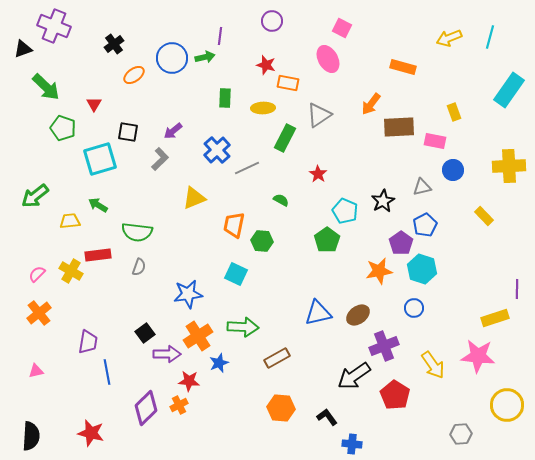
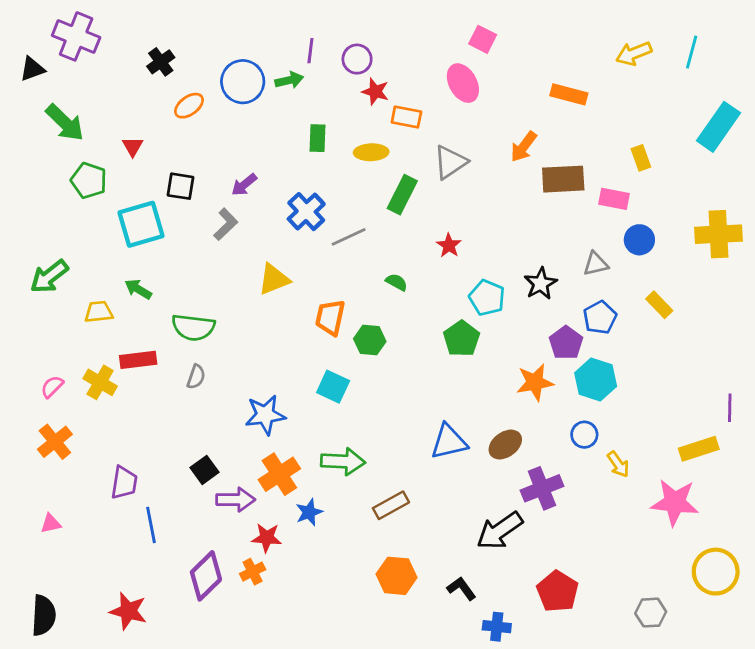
purple circle: (272, 21) -> (357, 59), moved
yellow rectangle: (484, 216) -> (659, 305), moved
yellow arrow: (433, 365) -> (618, 464), moved, size x0.7
red pentagon: (395, 395) -> (558, 591), moved

